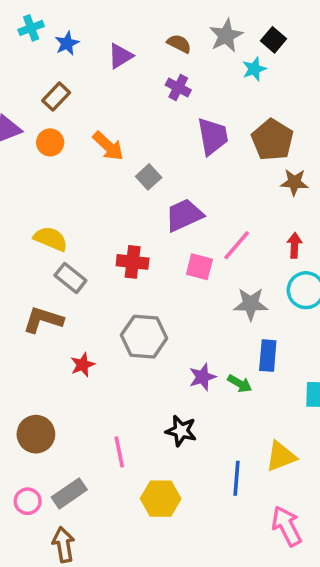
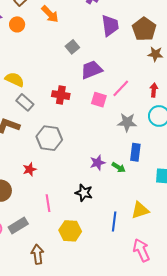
orange arrow: (108, 146) -> (50, 14), moved
gray hexagon: (144, 337) -> (49, 138), moved
red star: (83, 365) -> (30, 169), moved
brown arrow: (64, 545) -> (37, 254), moved

